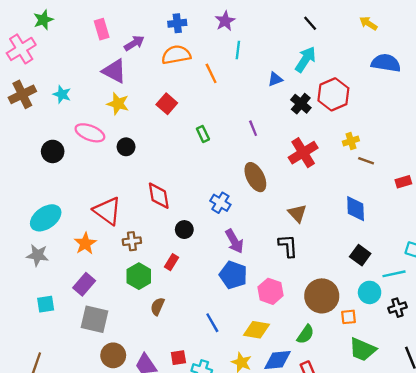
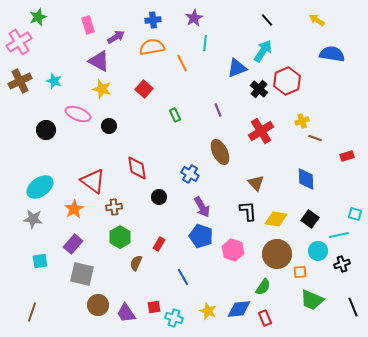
blue triangle: (275, 79) -> (237, 68), size x1.5
red rectangle: (171, 262) -> (159, 244), moved
yellow diamond: (257, 330) -> (276, 219), moved

